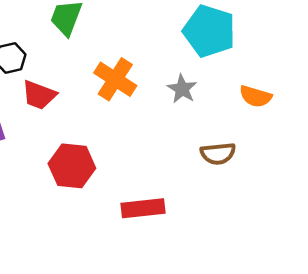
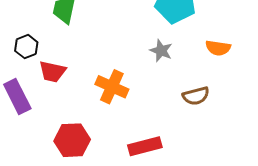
orange cross: (115, 79) -> (112, 87), moved
red hexagon: (72, 166) -> (72, 140), moved

